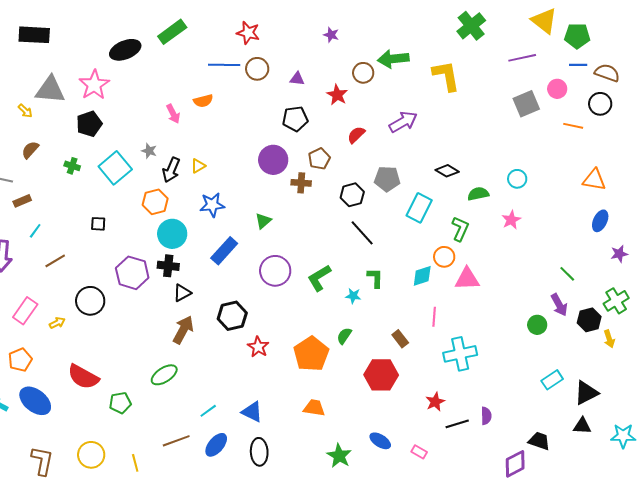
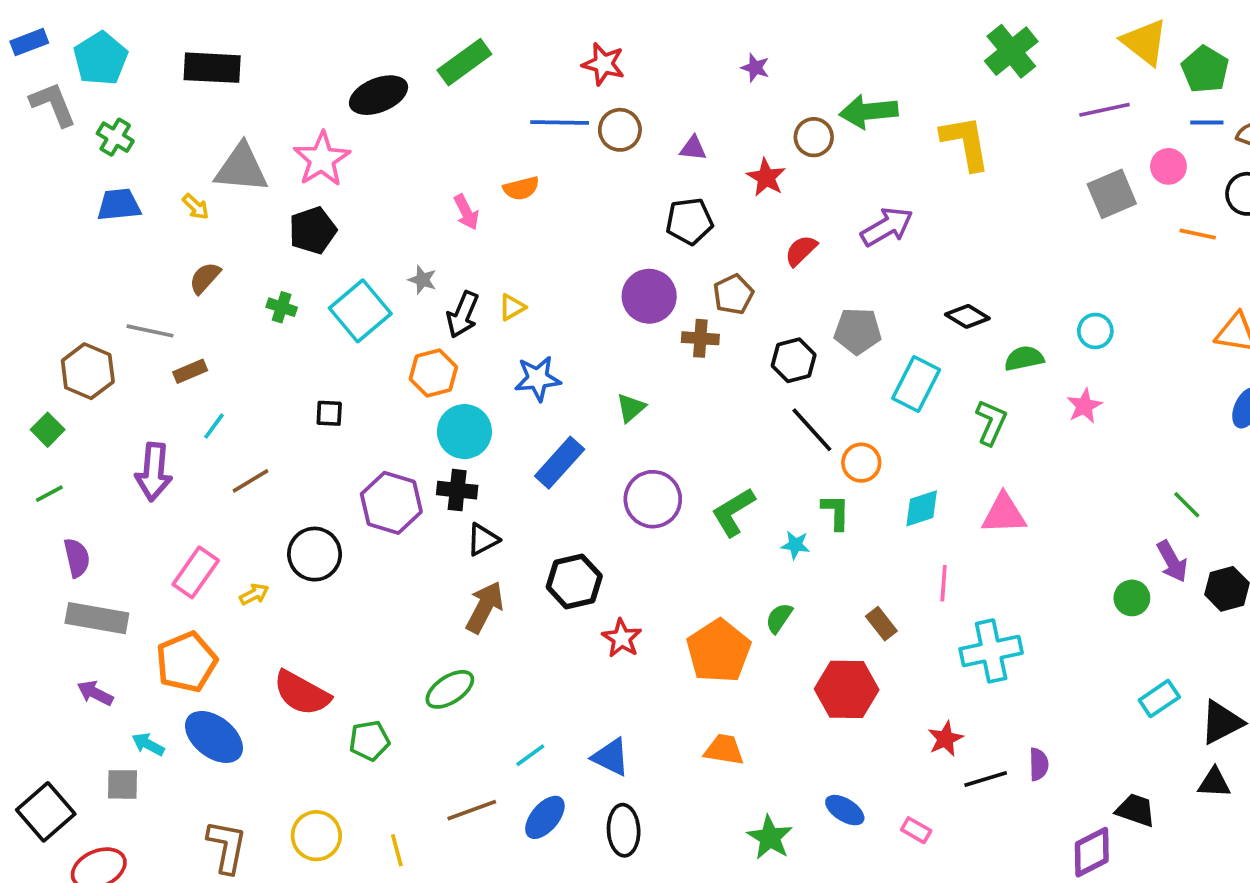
green pentagon: (577, 36) -> (1205, 69), turned 30
orange circle: (444, 257) -> (861, 463), moved
orange pentagon: (20, 360) -> (187, 662), size x1.4

